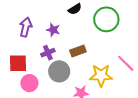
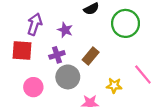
brown rectangle: (78, 51) -> (91, 56), turned -35
red square: (18, 63) -> (22, 50), moved
yellow star: (101, 75) -> (114, 86), size x0.6

